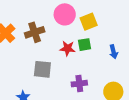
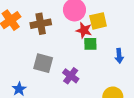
red star: (68, 48) -> (84, 30), moved
purple cross: (79, 84) -> (71, 76), moved, turned 35

